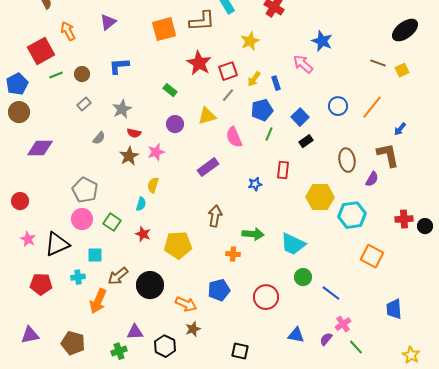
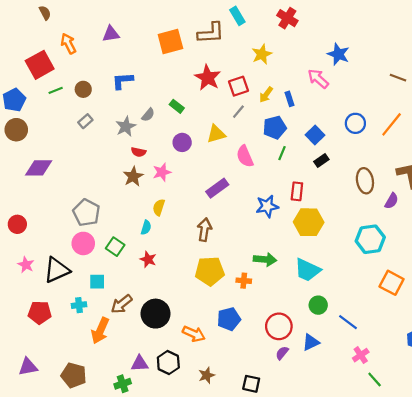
purple triangle: (108, 22) -> (111, 34), turned 30
gray semicircle: (99, 138) -> (148, 115), moved
blue star: (255, 184) -> (267, 206), size x1.5
yellow hexagon: (320, 197) -> (309, 222), moved
brown arrow: (215, 216) -> (204, 230), moved
yellow pentagon: (178, 245) -> (210, 271), moved
brown star: (193, 329) -> (207, 375), moved
blue triangle: (296, 335) -> (311, 342), moved, turned -36
purple semicircle: (326, 339) -> (282, 353), moved
black hexagon: (165, 346) -> (168, 363), moved

